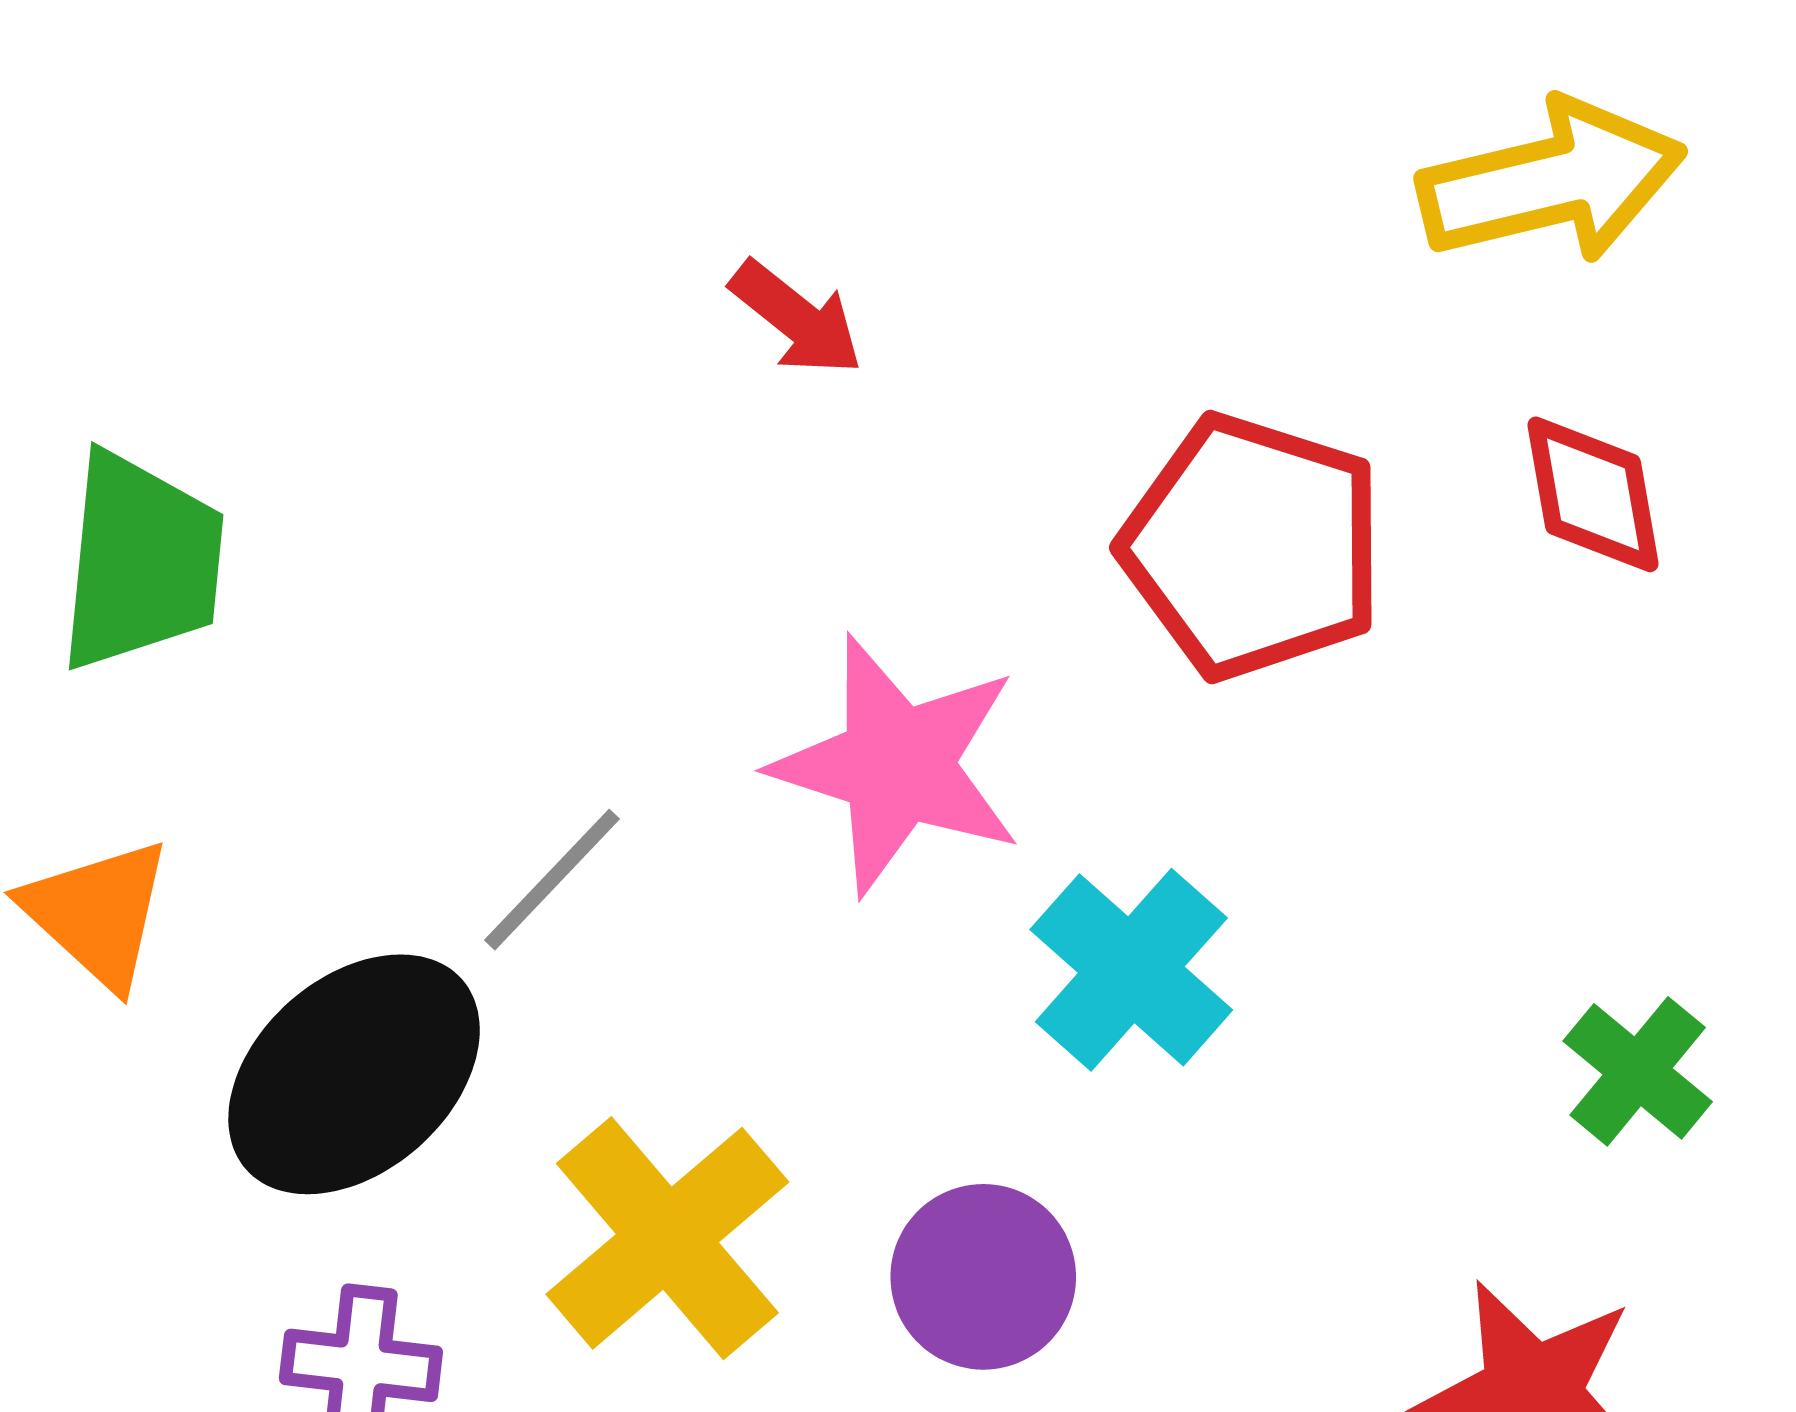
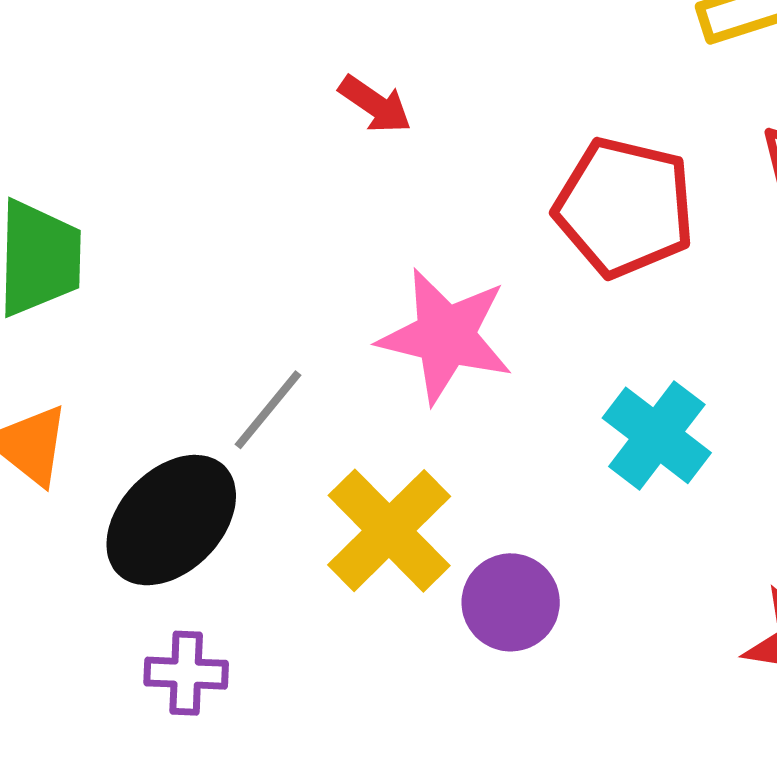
cyan cross: (1131, 970) -> (657, 435), moved
yellow cross: (667, 1238) -> (389, 531), moved

